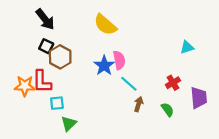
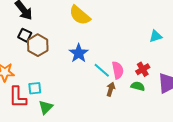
pink semicircle: (119, 60) -> (118, 70), moved
red L-shape: (42, 82) -> (18, 97), moved
green semicircle: (168, 110) -> (138, 86), moved, turned -40

